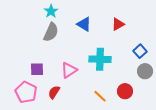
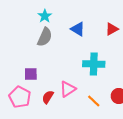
pink triangle: (69, 70) -> (68, 89), moved

